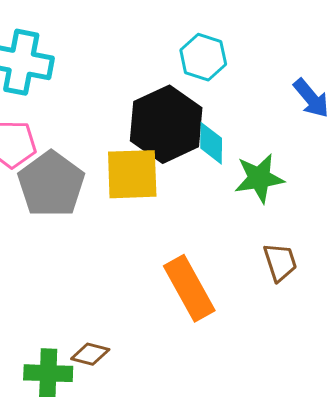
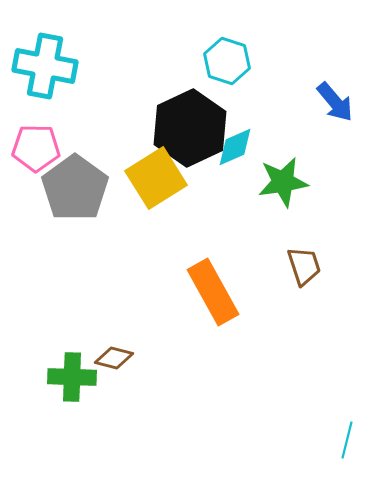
cyan diamond: (211, 143) -> (235, 147), turned 66
yellow square: (132, 174) -> (156, 178), turned -30

